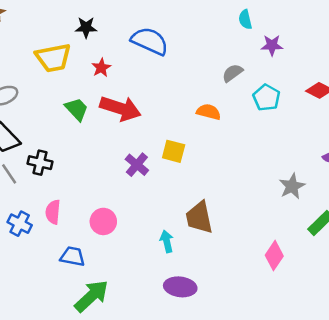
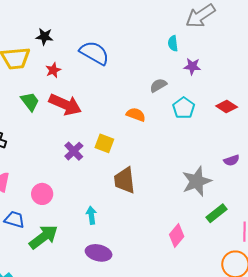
gray star: (292, 186) -> (197, 181), size x1.4
brown trapezoid: (199, 217) -> (125, 180), moved
green arrow: (91, 296) -> (44, 237), moved

